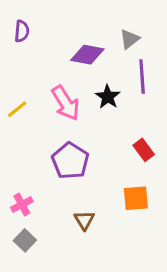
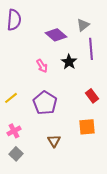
purple semicircle: (22, 31) -> (14, 20), size x1.5
purple diamond: (87, 55) -> (56, 35), turned 30
pink arrow: (66, 103) -> (42, 66), size x0.6
yellow line: (17, 109) -> (11, 98), moved

